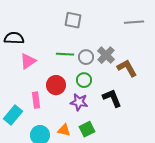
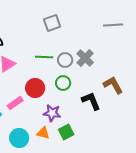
gray square: (73, 20) -> (52, 23), turned -30
brown L-shape: (127, 68) -> (113, 85), moved
pink rectangle: (36, 100) -> (15, 103), turned 63
purple star: (79, 102) -> (52, 113), moved

